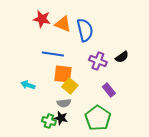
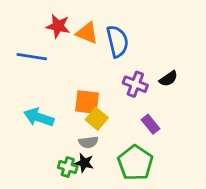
blue line: (53, 54) -> (32, 57), moved
cyan arrow: (28, 85) -> (39, 117), size x1.5

